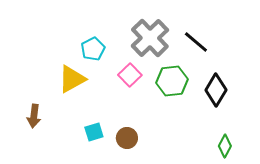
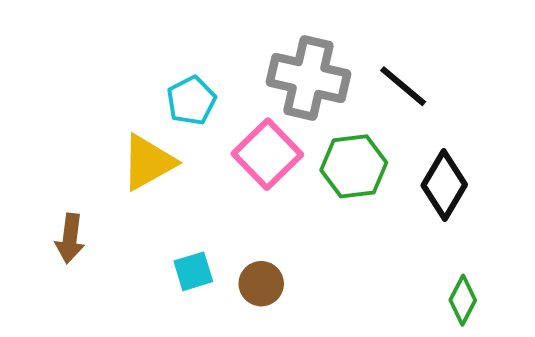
gray cross: (150, 38) -> (309, 78), turned -33
pink square: (130, 75) -> (267, 154), size x1.4

